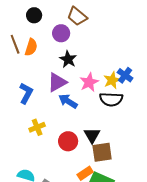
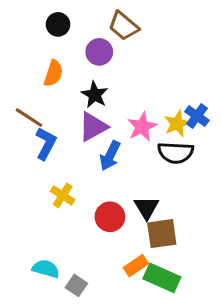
brown line: (15, 44) -> (29, 118), moved, turned -36
black star: (68, 59) -> (95, 95), moved
blue arrow: (68, 101) -> (110, 156), turned -96
yellow cross: (37, 127) -> (63, 195), turned -35

